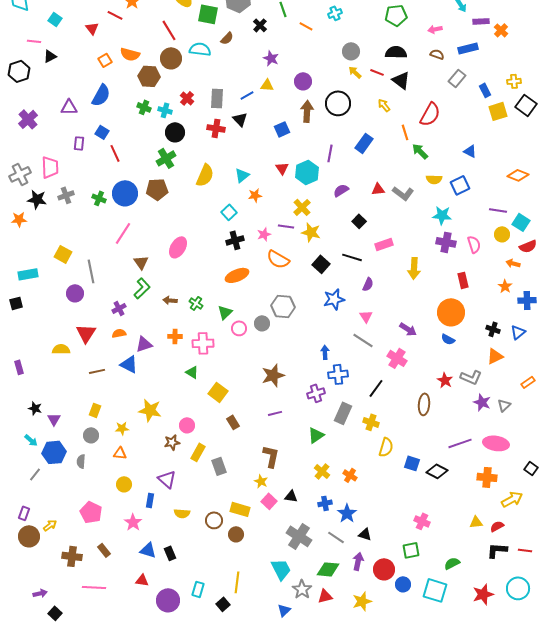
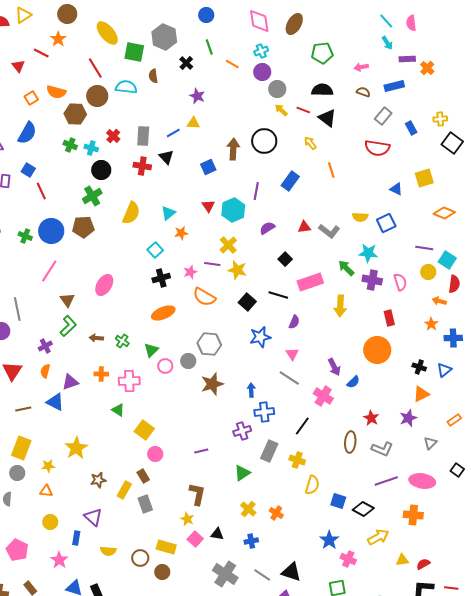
brown semicircle: (227, 38) -> (153, 76), turned 128
purple circle: (303, 81) -> (262, 72), moved
yellow square: (498, 111) -> (424, 178), moved
red semicircle: (430, 114) -> (377, 148), moved, turned 70
green arrow: (420, 151) -> (346, 268), moved
pink rectangle: (384, 244) -> (310, 282), size x1.4
red semicircle: (528, 246) -> (454, 284), turned -60
purple arrow: (408, 329) -> (334, 367), turned 30
orange semicircle: (119, 333) -> (45, 371), turned -64
blue semicircle: (448, 339) -> (353, 382), moved, turned -72
brown star: (273, 375) -> (212, 384), moved
gray L-shape: (471, 377) -> (382, 449), moved
purple star: (482, 402) -> (408, 418), moved, turned 30
yellow rectangle: (95, 410) -> (21, 448), size x1.6
yellow star: (150, 410) -> (76, 448), turned 30
brown rectangle: (233, 422) -> (143, 476), moved
pink circle: (187, 425) -> (155, 454), moved
black square: (531, 468) -> (457, 470), moved
yellow arrow: (512, 499) -> (378, 537), moved
blue star: (347, 513) -> (329, 540), moved
black triangle: (365, 534) -> (291, 572), size x1.5

